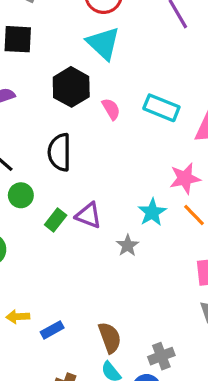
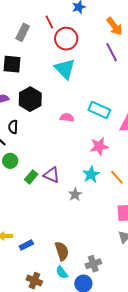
black hexagon: (71, 87) -> (30, 99), moved
pink semicircle: (111, 109) -> (67, 117), moved, turned -56
black semicircle: (59, 152) -> (13, 127), moved, size x0.6
pink star: (185, 178) -> (99, 146), moved

